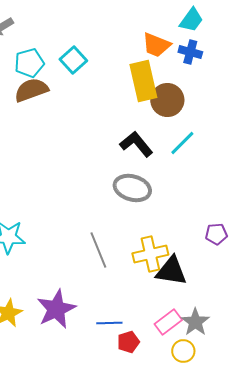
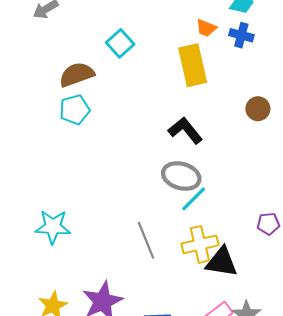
orange trapezoid: (156, 45) -> (206, 28), size x0.7
cyan pentagon: (29, 63) -> (75, 110), moved
brown circle: (167, 100) -> (258, 109), moved, size x0.7
cyan line: (182, 143) -> (194, 199), moved

